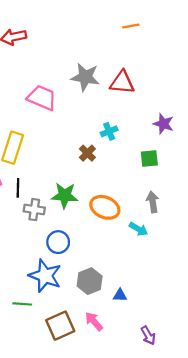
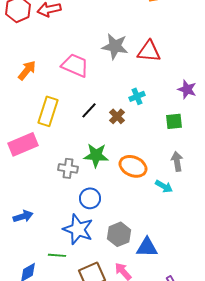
black line: (18, 188) -> (89, 110), moved, turned 42
blue triangle: (120, 295) -> (147, 247), size x1.6

